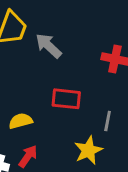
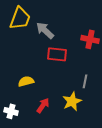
red rectangle: (66, 99) -> (57, 54), moved
red arrow: (28, 156) -> (43, 105), moved

